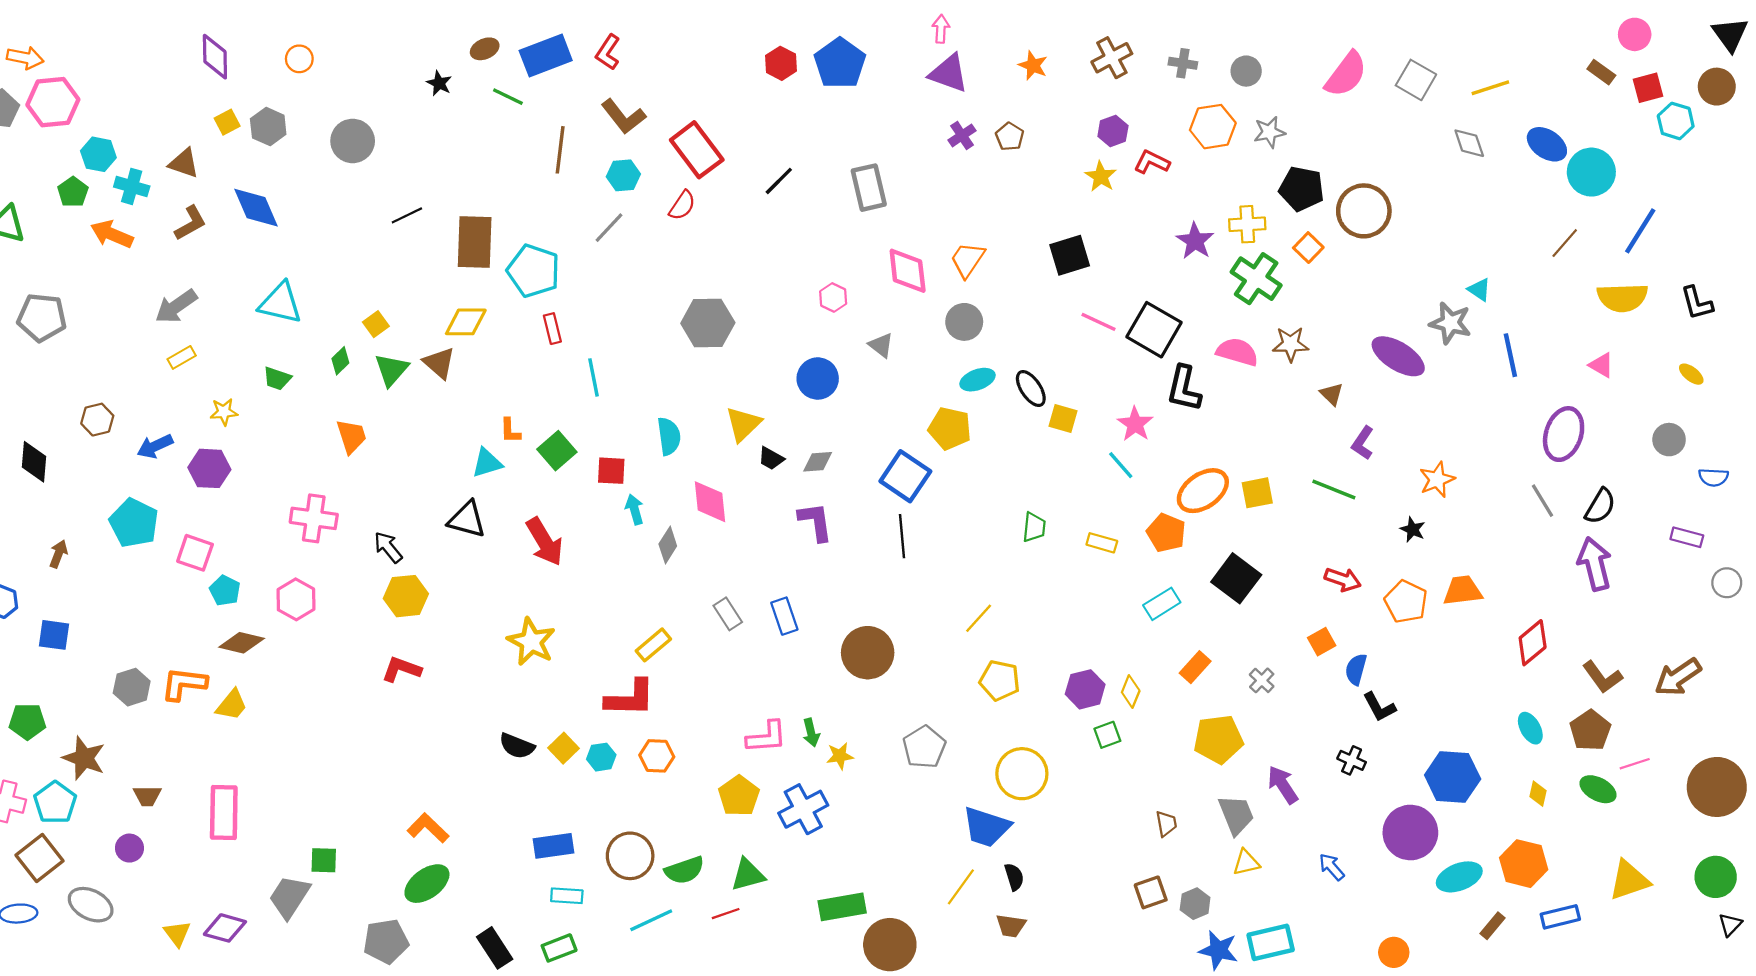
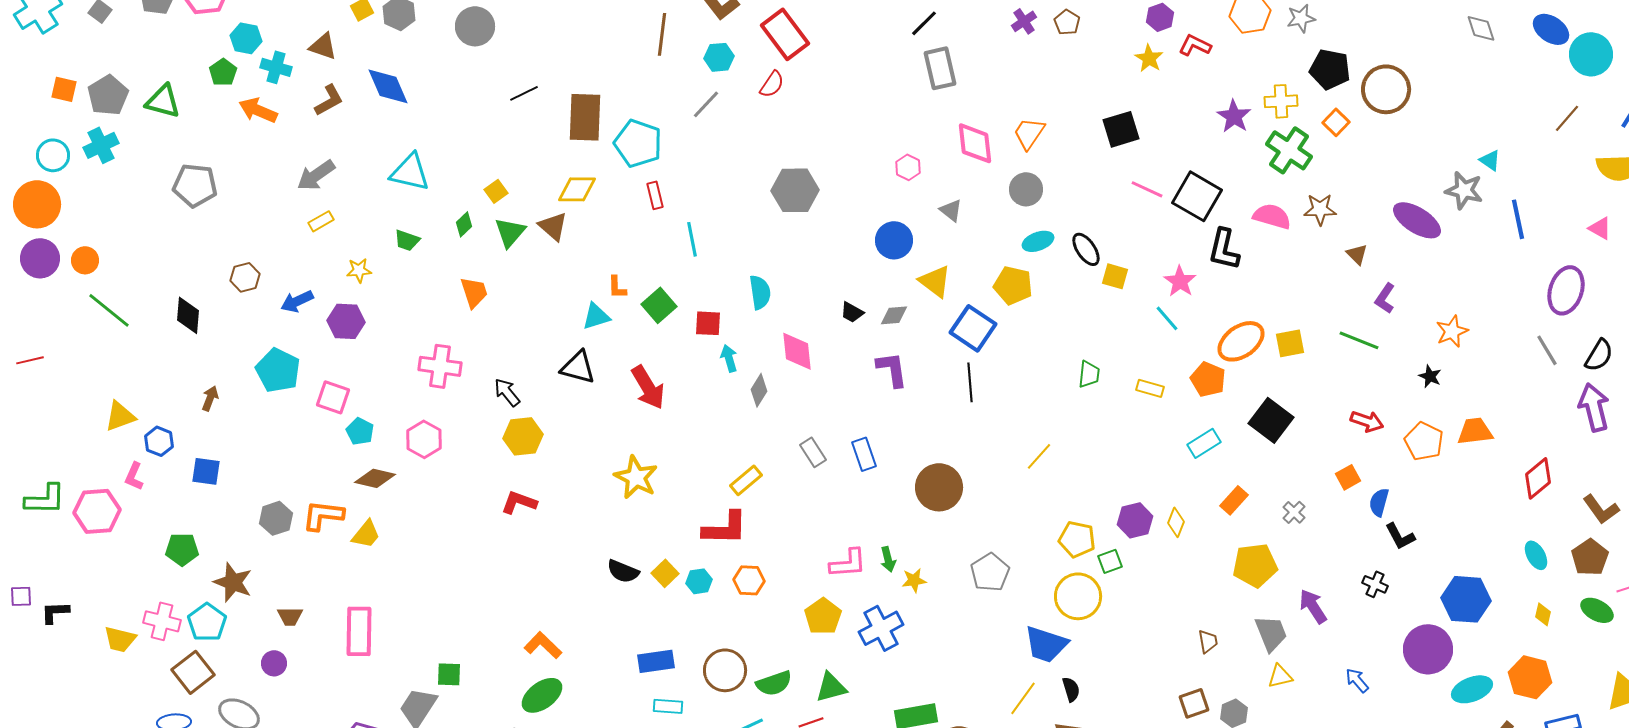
black line: (779, 181) -> (924, 23), moved
yellow triangle: (743, 424) -> (935, 281), moved, turned -39
yellow pentagon: (1000, 680) -> (1077, 539), moved
green square: (1107, 735) -> (1110, 561), moved

